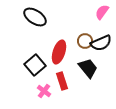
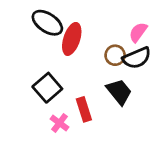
pink semicircle: (102, 12) -> (138, 32), moved
red ellipse: (59, 52) -> (72, 39), moved

